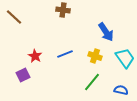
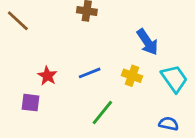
purple square: (23, 75) -> (30, 103), turned 32
green line: (92, 82) -> (102, 112), moved

